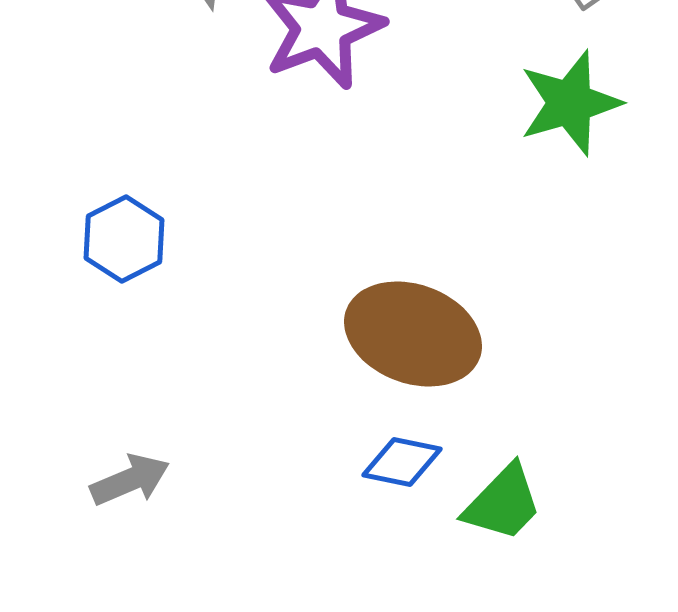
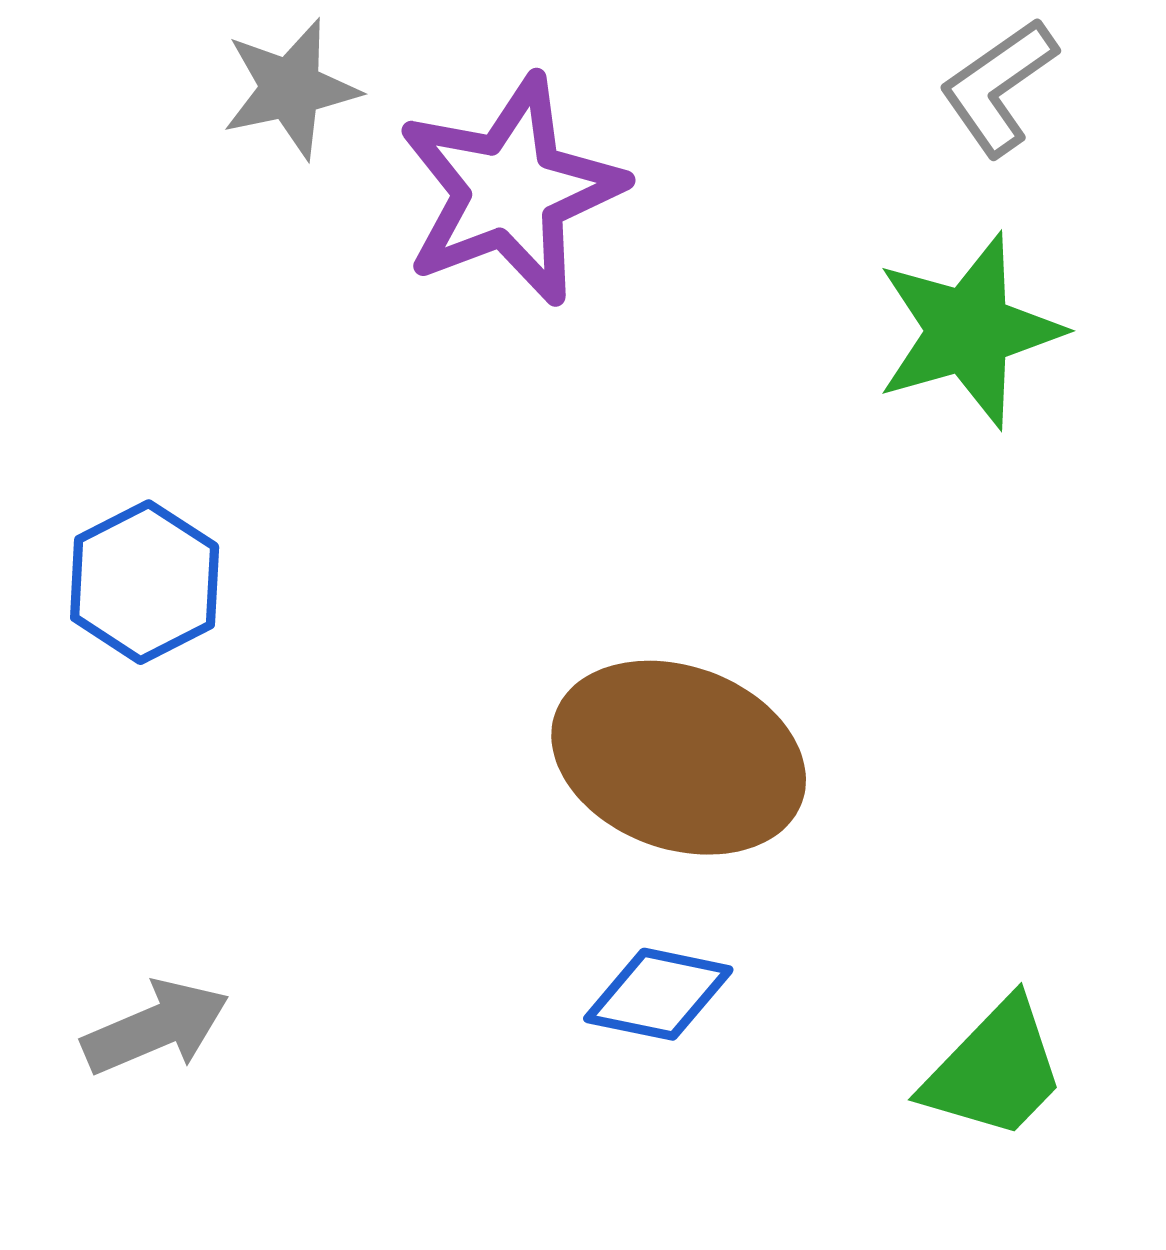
green trapezoid: (503, 503) -> (995, 1070), moved

